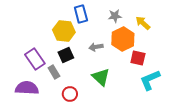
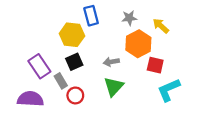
gray arrow: (96, 47) -> (111, 62), moved
green triangle: (101, 77) -> (114, 86), turned 30
red circle: (70, 94) -> (75, 95), moved

